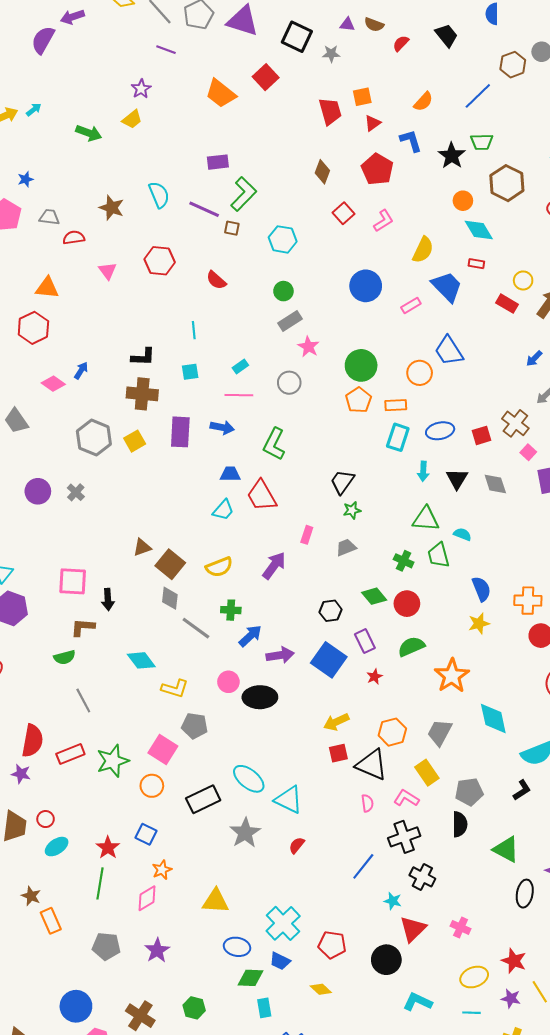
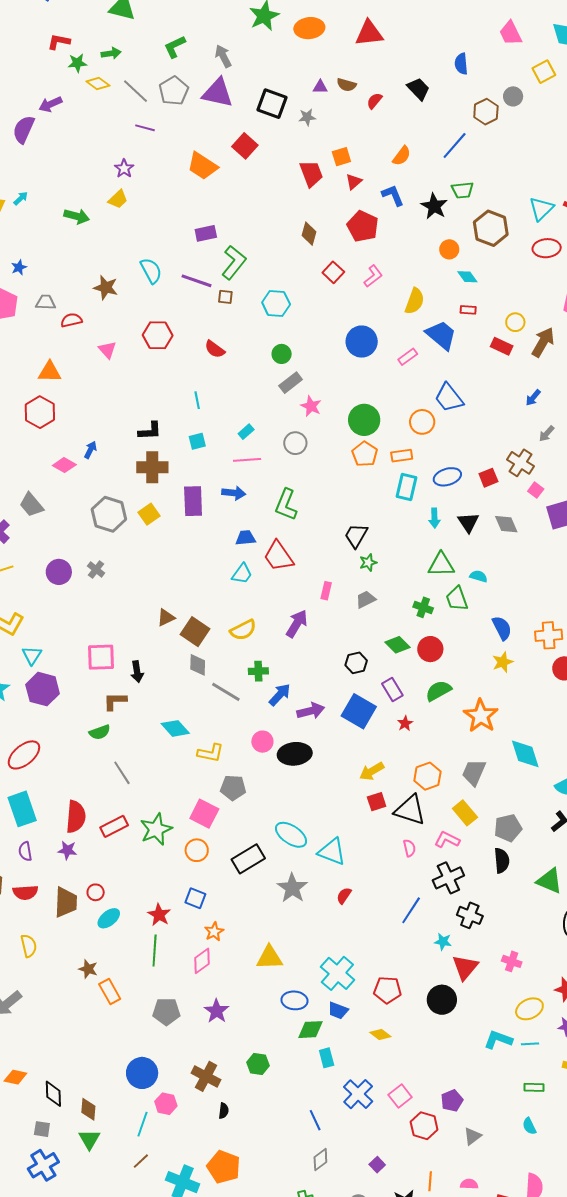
cyan diamond: (479, 230) -> (467, 277), size x0.7
cyan L-shape: (418, 1002) -> (498, 1040), moved

